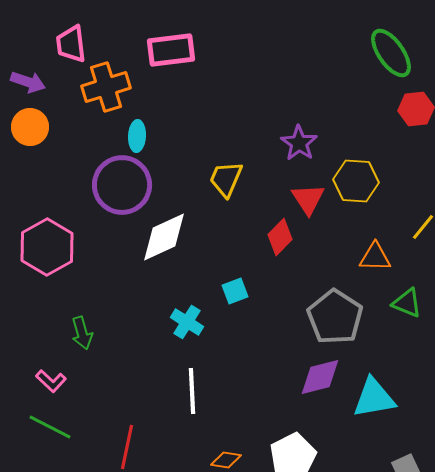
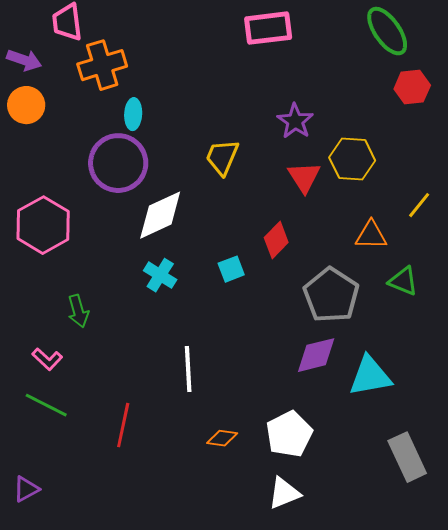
pink rectangle: (171, 50) -> (268, 28), moved
red diamond: (280, 237) -> (276, 240), moved
cyan cross: (187, 322) -> (160, 275), moved

